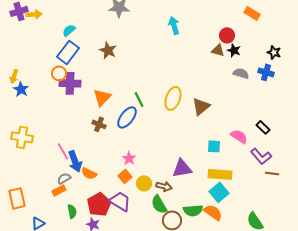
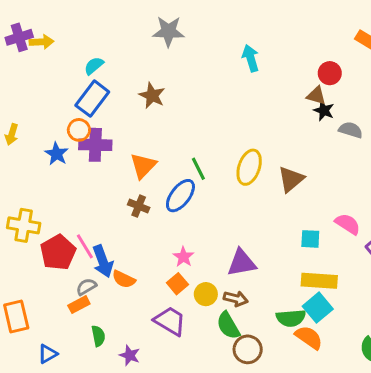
black star: (234, 50) -> (324, 110), moved
blue star: (21, 89) -> (57, 154), moved
purple triangle: (182, 168) -> (242, 263), moved
red pentagon: (99, 204) -> (58, 252), moved
green semicircle: (193, 210) -> (291, 318), moved

